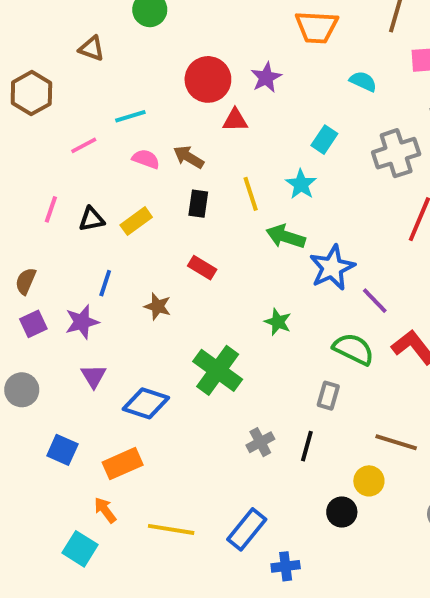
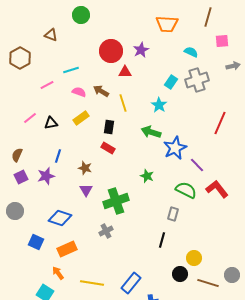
gray cross: (396, 153) -> (197, 80), moved
yellow line: (251, 194) -> (123, 103), moved
black rectangle: (198, 204) -> (109, 127), moved
pink line: (51, 209) -> (30, 118), turned 32
yellow rectangle: (136, 221) -> (81, 118), moved
green cross: (218, 370) -> (116, 201), turned 35
purple triangle: (94, 376) -> (86, 190), moved
blue diamond: (146, 403) -> (60, 218), moved
gray cross: (260, 442) -> (106, 231), moved
brown line: (396, 442) -> (208, 283), moved

